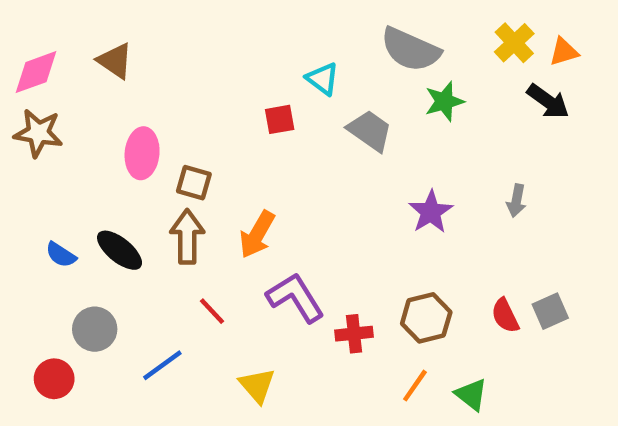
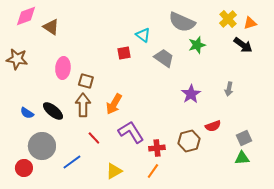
pink diamond: (36, 72) -> (26, 16), moved
red semicircle: (505, 316) -> (213, 126), moved, turned -84
gray circle: (95, 329) -> (42, 146), size x1.4
yellow triangle: (257, 386) -> (114, 171), turned 42
orange line: (415, 386) -> (153, 171), moved
green triangle: (471, 395) -> (242, 158), moved, turned -42

